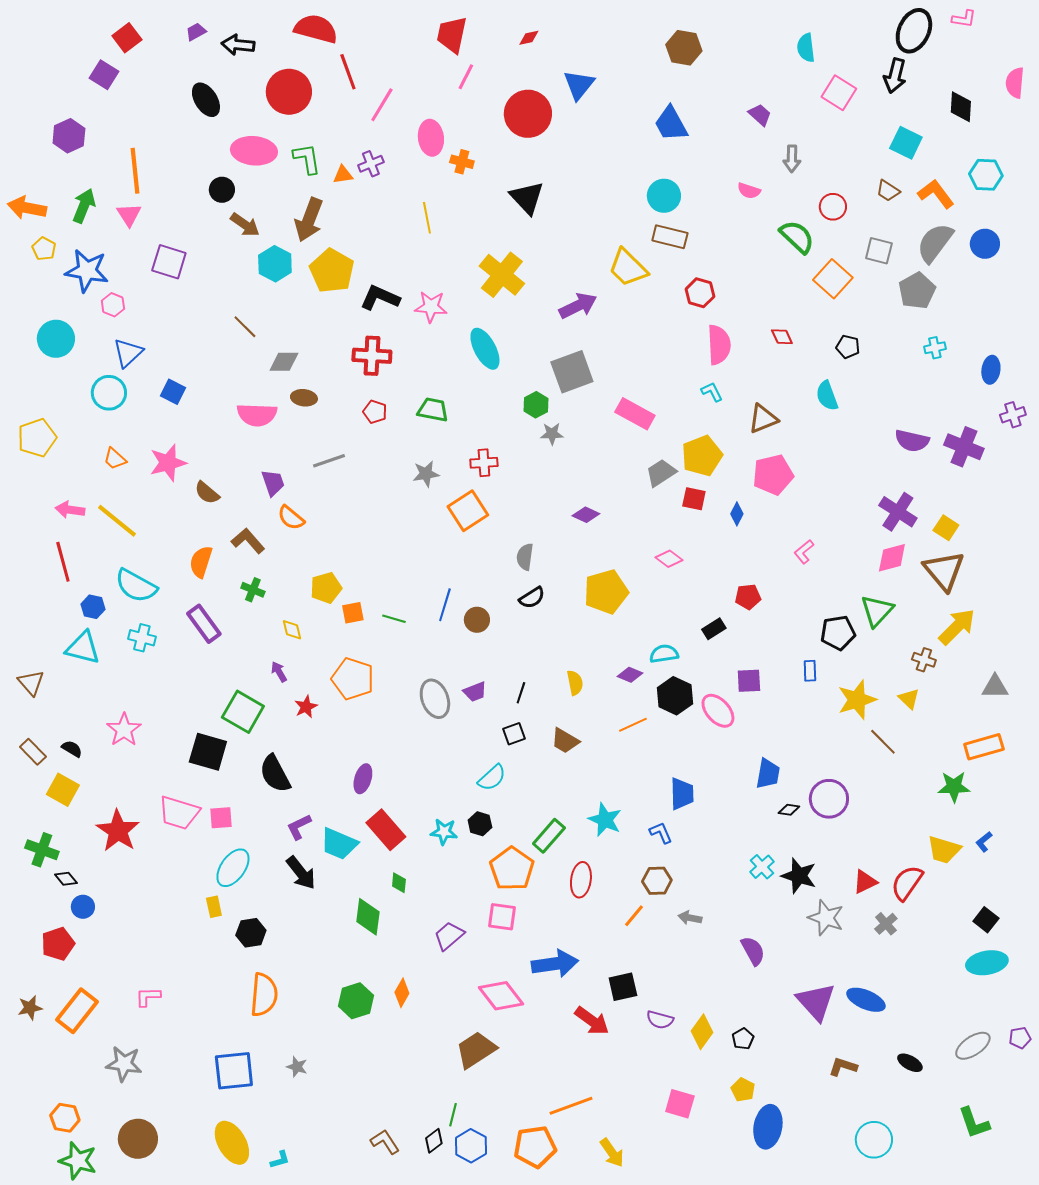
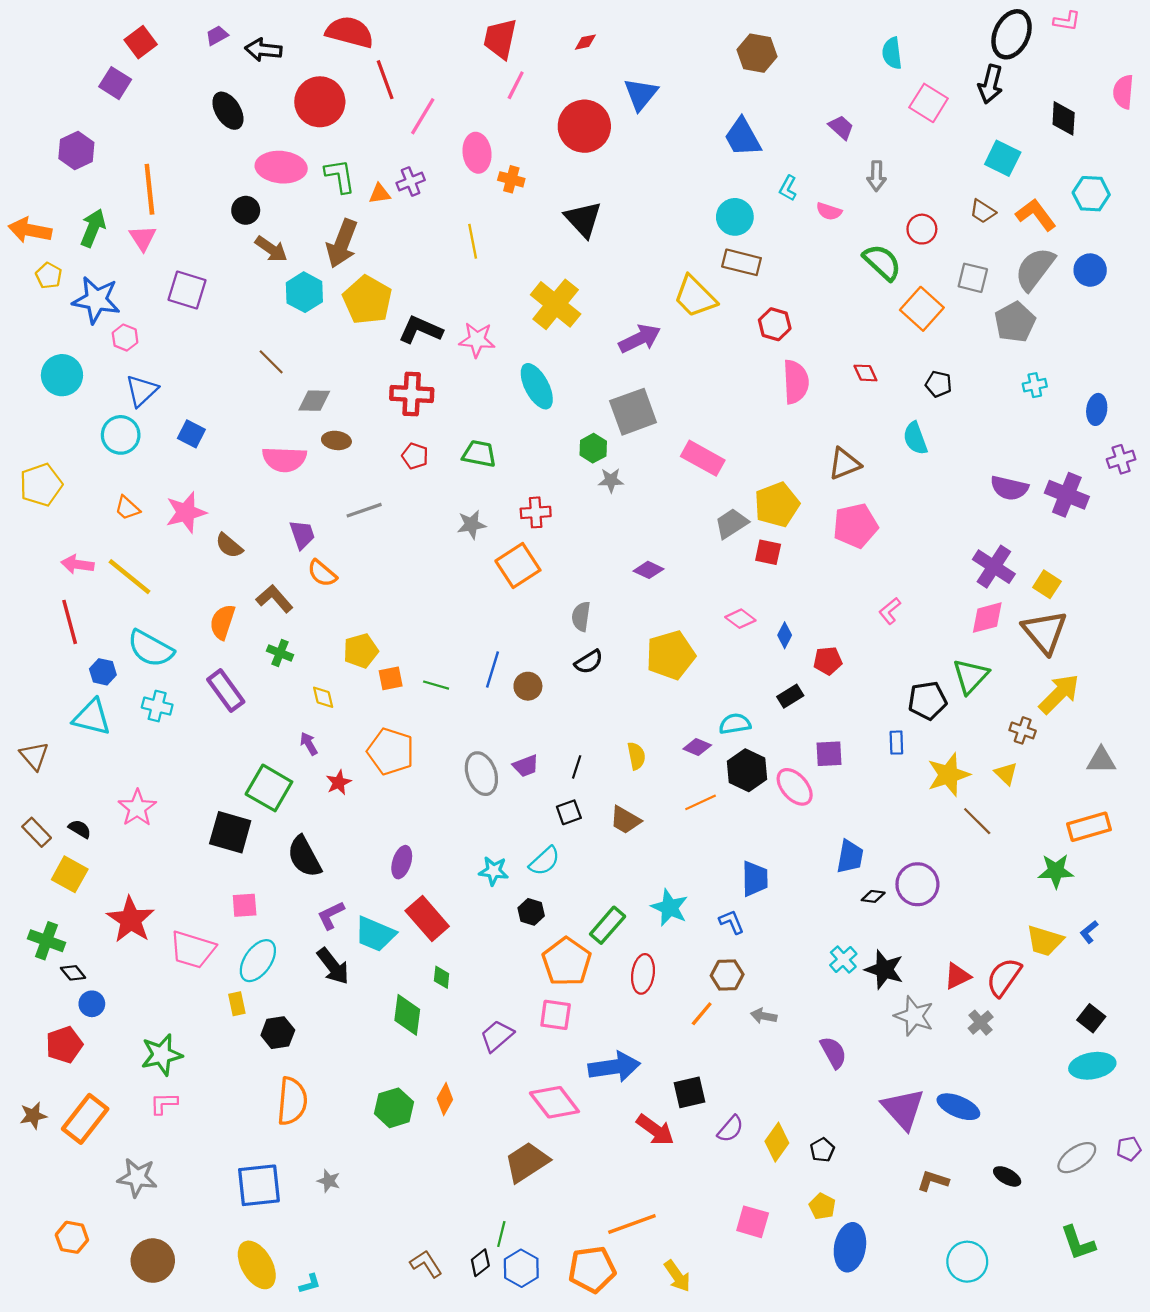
cyan L-shape: (712, 392) -> (788, 188), moved, turned -125
blue diamond: (737, 514) -> (785, 635), moved
pink trapezoid: (179, 813) -> (193, 950), moved
cyan star: (444, 832) -> (494, 871), moved
purple semicircle: (660, 1020) -> (730, 1129), turned -64
green star: (78, 1161) -> (162, 1055), moved, turned -30

